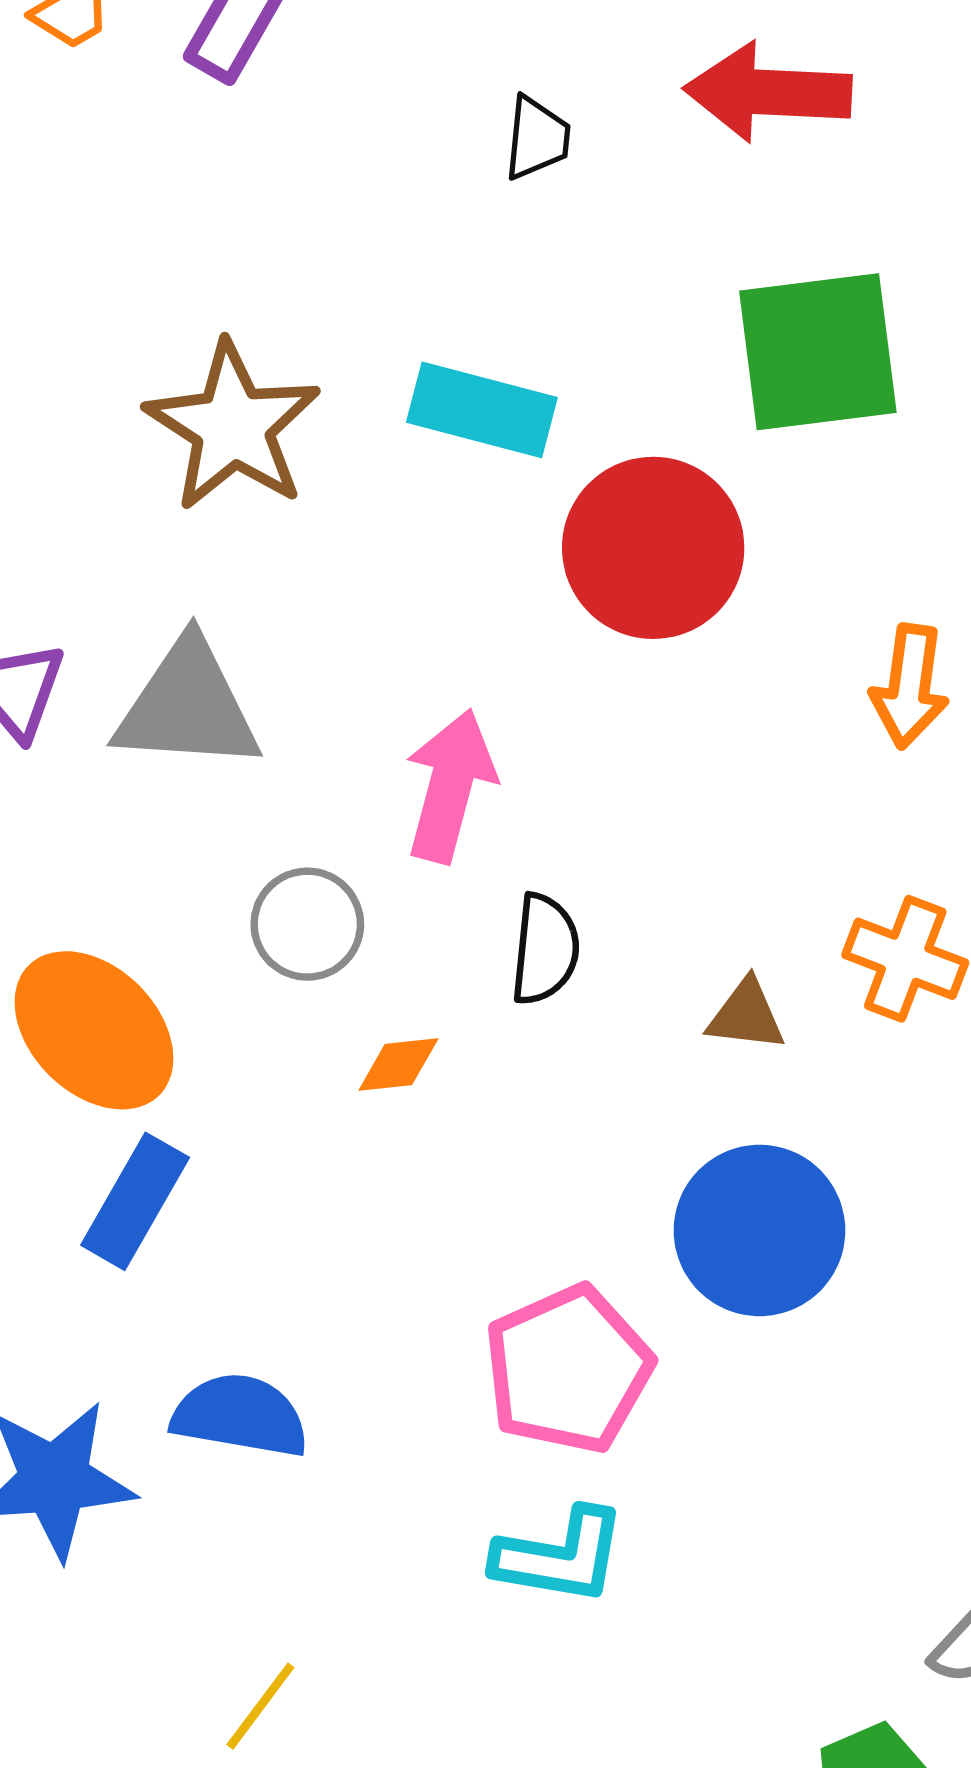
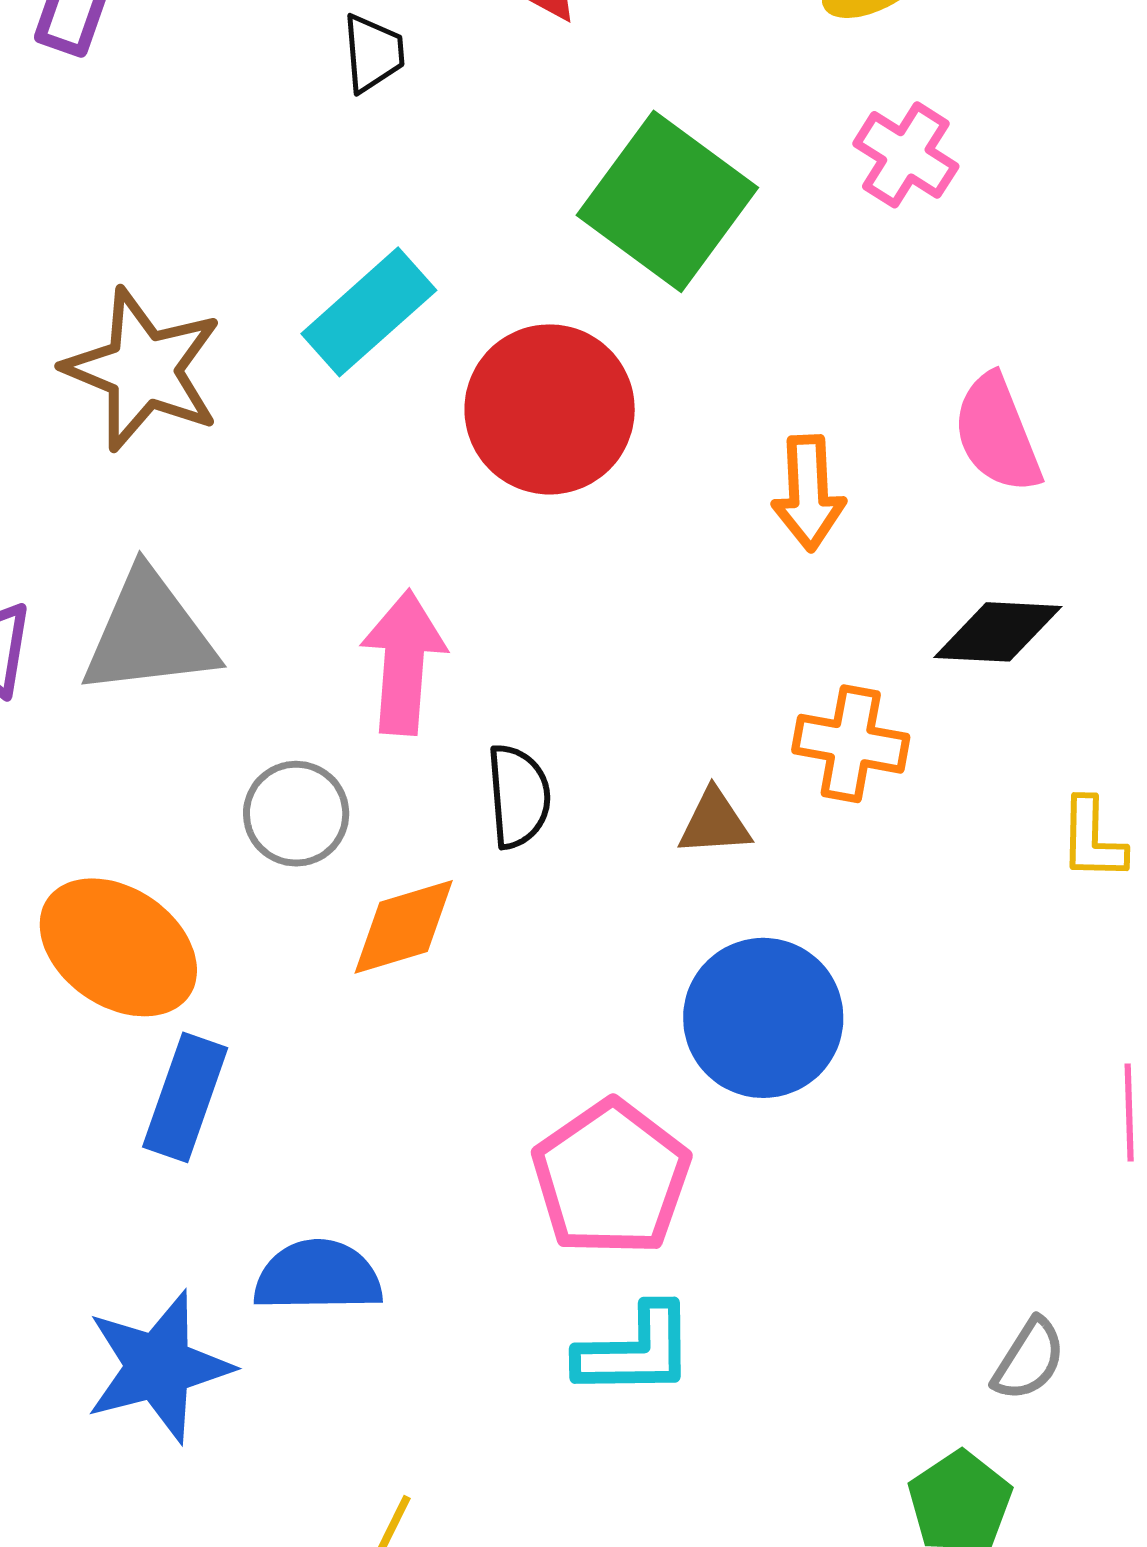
green square: (818, 352) -> (667, 201), turned -36
cyan rectangle: (482, 410) -> (369, 312), turned -46
orange diamond: (398, 1064) -> (404, 927), size x1.5

